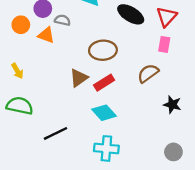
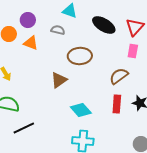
gray semicircle: (62, 20) -> (58, 30), moved
red rectangle: (104, 83) -> (117, 104), moved, turned -54
black line: (56, 133) -> (24, 128), moved

